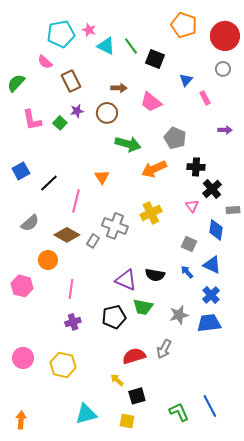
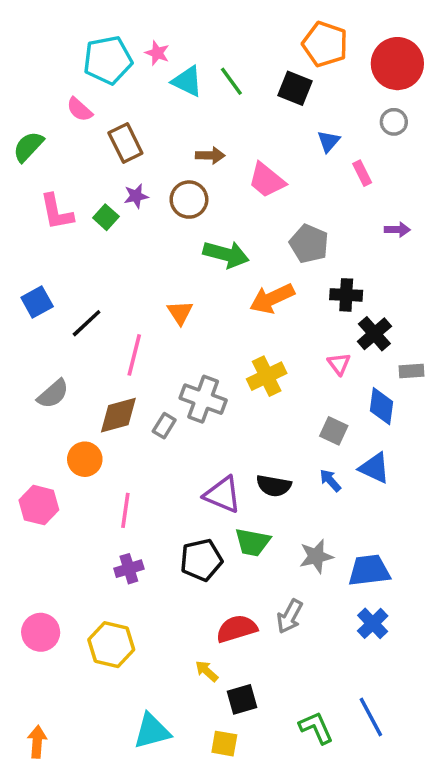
black square: (155, 59) -> (295, 88), moved
brown diamond: (67, 235) -> (118, 415), turned -45
blue cross: (211, 295) -> (373, 623), moved

